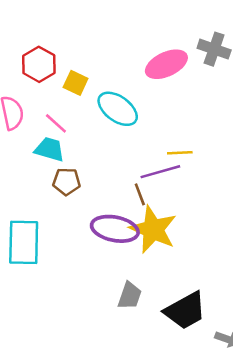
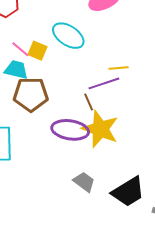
yellow square: (76, 83) -> (38, 51), moved
brown pentagon: (67, 182) -> (31, 94), size x1.6
gray trapezoid: (130, 296) -> (84, 182), turned -70

